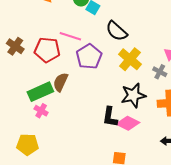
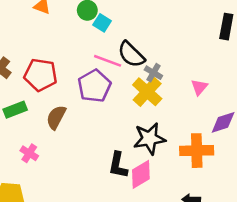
pink line: (70, 36) -> (108, 61), moved
gray cross: (160, 72) -> (153, 73), moved
green rectangle: (40, 92) -> (15, 110), moved, size x0.7
pink diamond: (128, 123) -> (141, 174), turned -60

